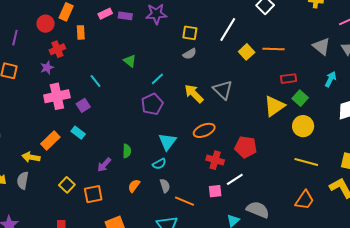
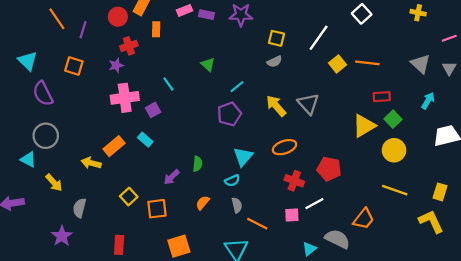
gray semicircle: (23, 180) -> (79, 208), moved
orange trapezoid: (305, 200) -> (364, 219), moved

